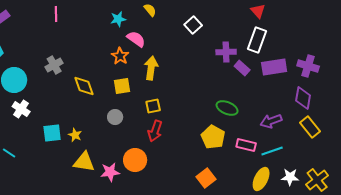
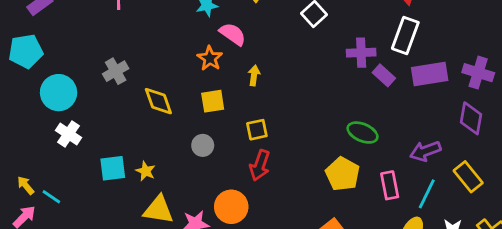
yellow arrow: (151, 68) -> (254, 75), size x0.6
yellow rectangle: (310, 127) -> (468, 177), moved
pink rectangle: (246, 145) -> (390, 185), turned 66
cyan line: (272, 151) -> (427, 194), turned -45

